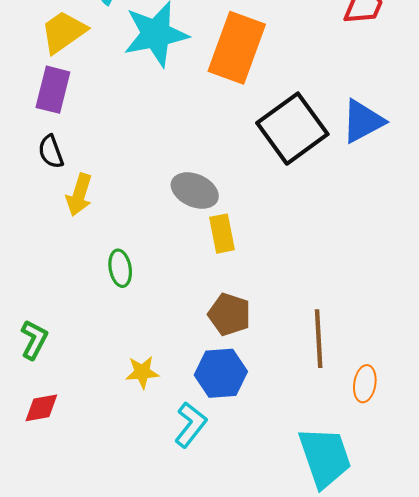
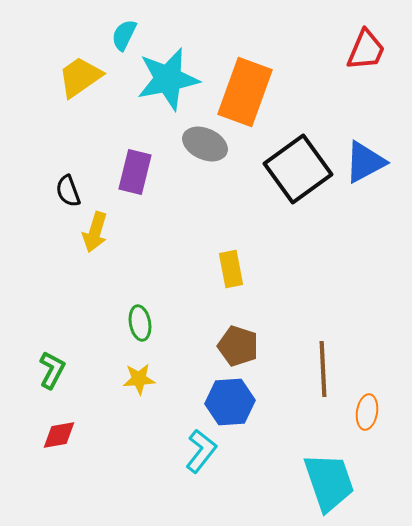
purple rectangle: (53, 90) -> (135, 172), moved
gray ellipse: (195, 191) -> (205, 144), moved
green ellipse: (120, 268) -> (140, 323), moved
yellow star: (142, 372) -> (139, 379), moved

